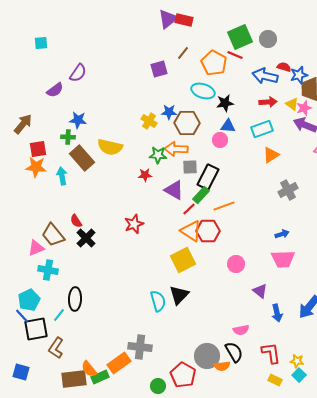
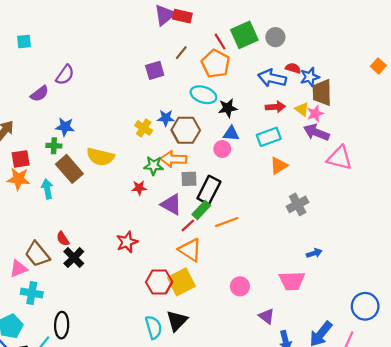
red line: (235, 55) -> (220, 42), moved, turned 35
red hexagon: (208, 231) -> (159, 282), moved
blue arrow: (282, 234) -> (314, 253), moved

